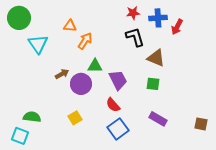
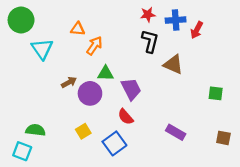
black L-shape: (135, 37) -> (150, 41), turned 30
green square: (153, 84) -> (216, 93), moved
blue square: (118, 129) -> (114, 143), moved

